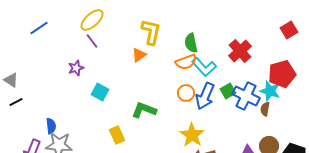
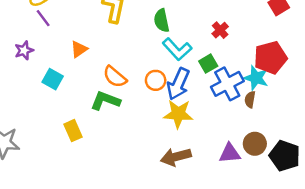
red cross: (240, 51) -> (220, 30), size x0.6
orange triangle: (139, 55) -> (79, 49), moved
orange semicircle: (186, 62) -> (115, 77), moved, turned 60
green square: (228, 91) -> (208, 64), moved
blue cross: (246, 96) -> (227, 84), turned 36
yellow star: (192, 135) -> (178, 114), moved, turned -30

